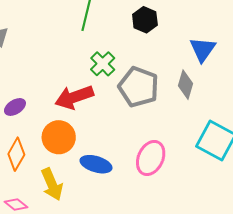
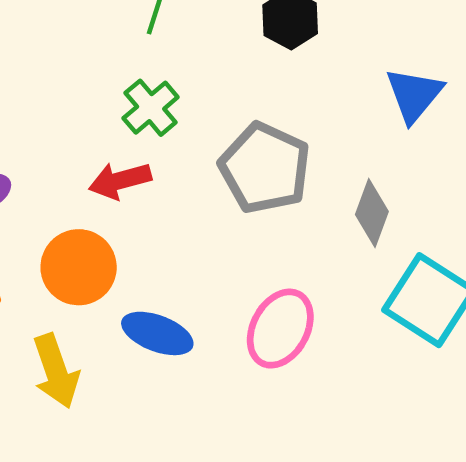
green cross: (103, 64) -> (151, 108), moved
gray diamond: (186, 85) -> (372, 213), moved
red arrow: (74, 97) -> (120, 181), size x0.7

